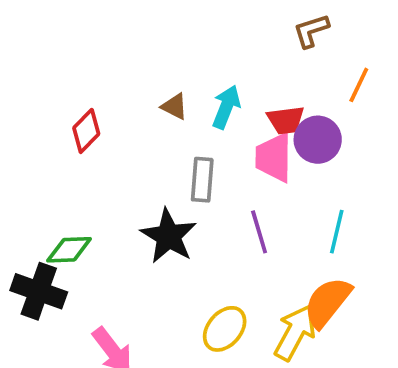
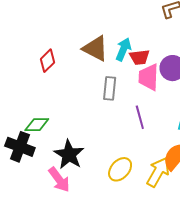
brown triangle: (174, 106) -> (95, 48), size x1.8
red trapezoid: (286, 120) -> (139, 57), moved
black star: (169, 236) -> (69, 155), moved

